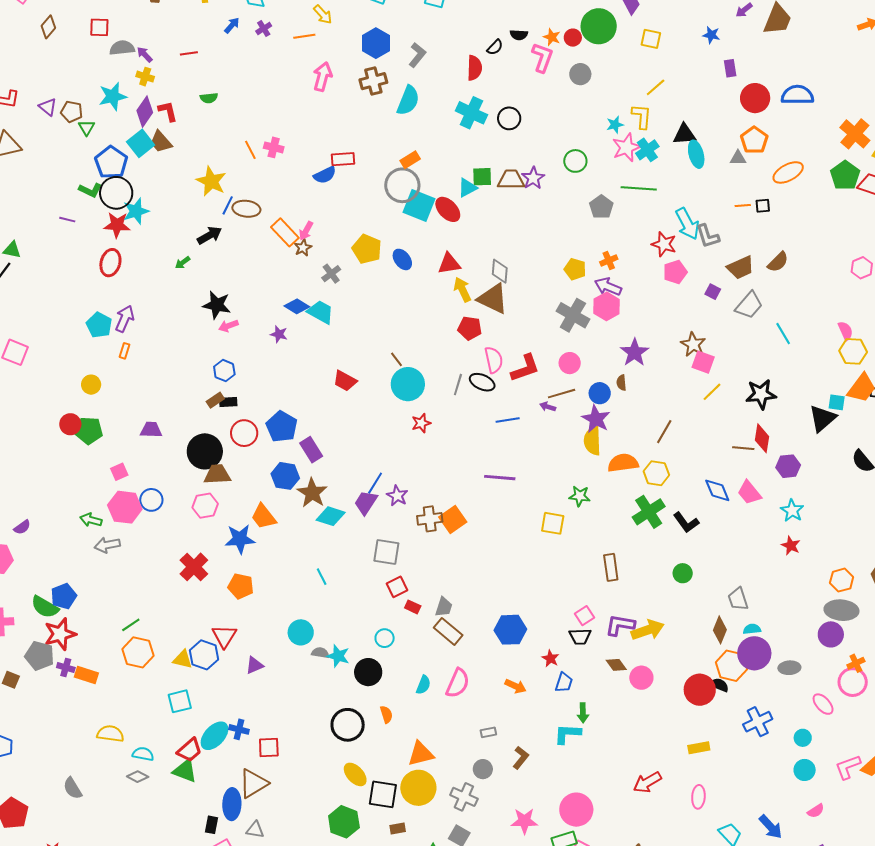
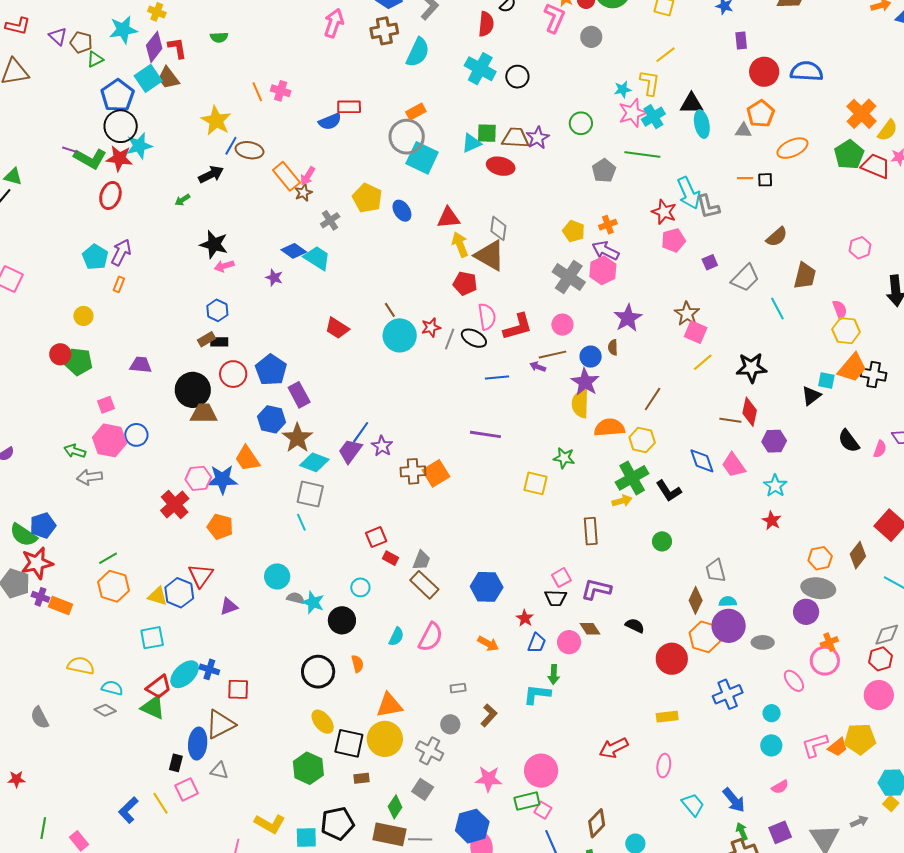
green triangle: (87, 128) -> (95, 59), turned 30
green L-shape: (90, 190) -> (90, 158), moved, size x1.4
red ellipse: (448, 209) -> (501, 166), moved, turned -36
brown trapezoid: (741, 267) -> (805, 276), moved, turned -56
purple square: (713, 292) -> (710, 262), turned 35
black triangle: (822, 418) -> (811, 396), size x0.7
red star: (421, 423) -> (431, 327), moved
pink hexagon: (205, 506) -> (198, 478), moved
gray square: (386, 552) -> (310, 494), moved
yellow arrow: (648, 630) -> (622, 501), moved, size x0.6
pink circle: (641, 678) -> (569, 642), moved
black semicircle: (719, 685) -> (635, 626), moved

